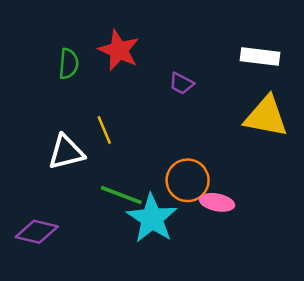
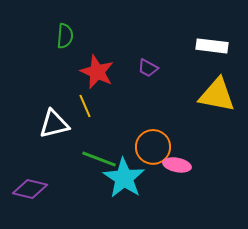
red star: (119, 50) -> (97, 72), moved
green semicircle: (69, 64) -> (65, 36), moved

